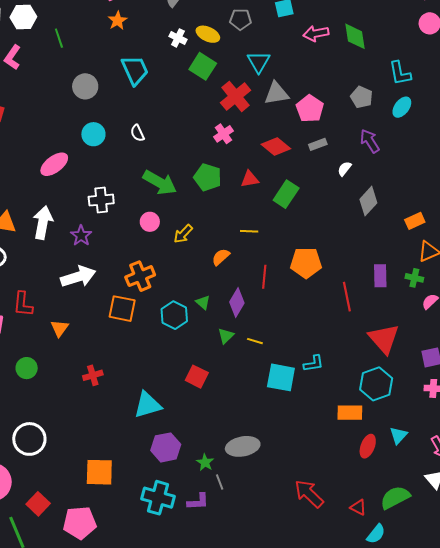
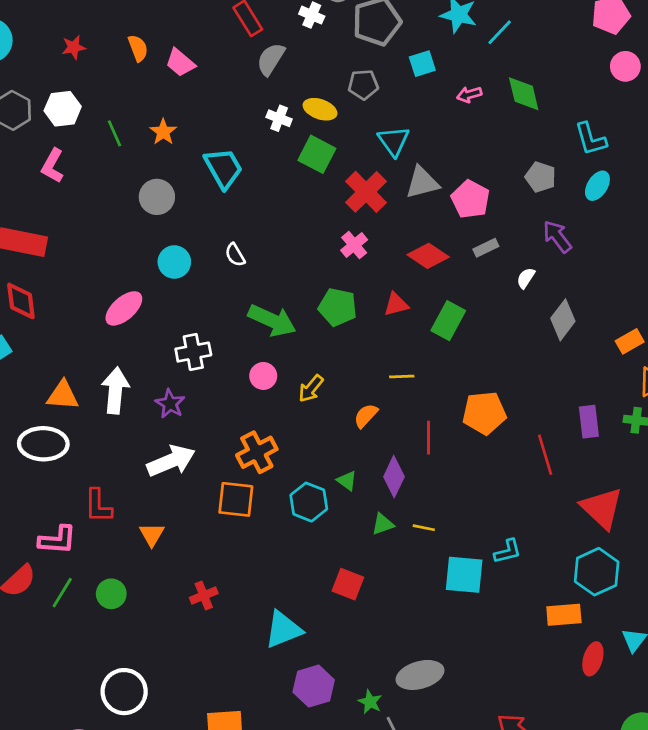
orange star: (118, 21) -> (163, 132), moved
pink arrow: (316, 33) -> (469, 94), size x0.7
green triangle: (226, 336) -> (383, 524), turned 30

